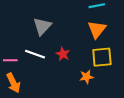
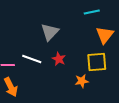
gray triangle: (42, 26) -> (50, 32), moved
orange triangle: (97, 29) -> (105, 35), moved

